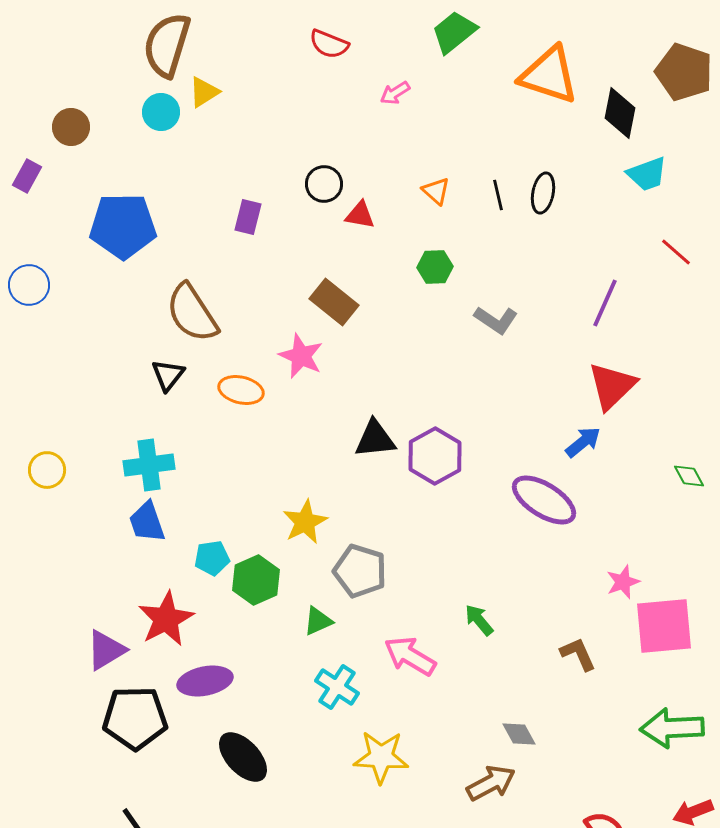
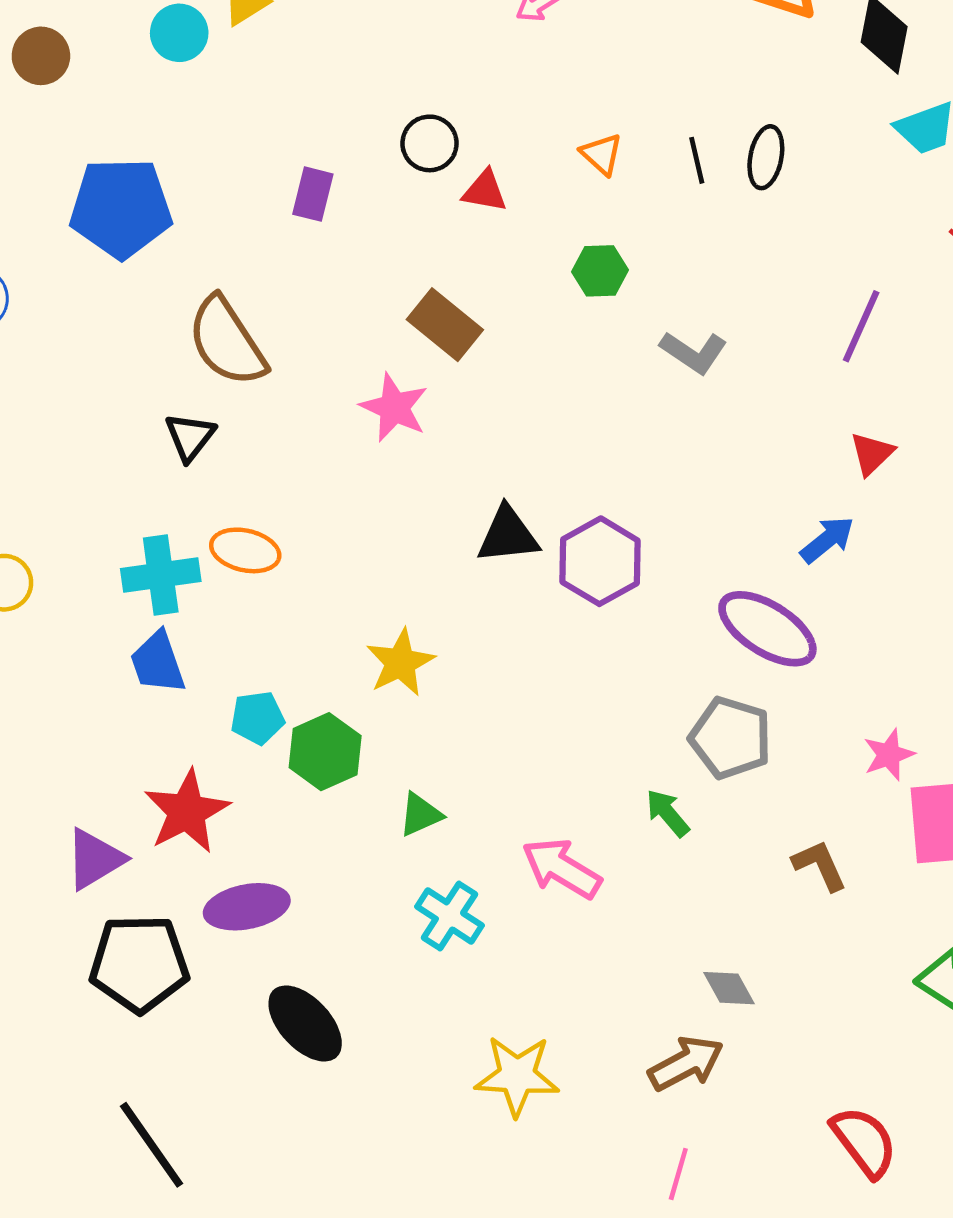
red triangle: (612, 386) -> (872, 454), size x0.6
orange ellipse: (241, 390) -> (245, 550), moved
gray pentagon: (360, 571) -> (731, 738), moved
yellow star: (381, 757) -> (517, 1076), moved

